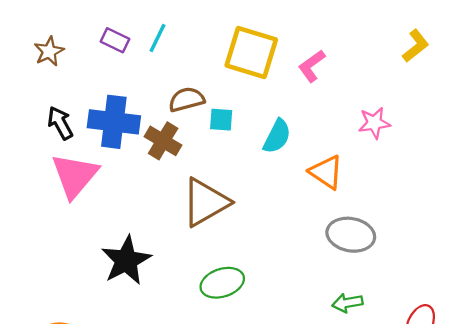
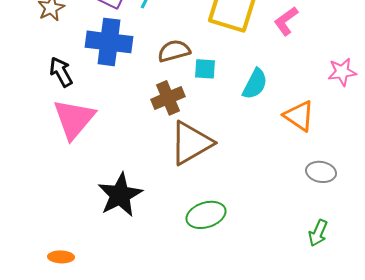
blue cross: (114, 122) -> (109, 42), moved
brown cross: (163, 141) -> (168, 98), moved, turned 36
gray ellipse: (351, 235) -> (321, 172), size x0.7
green arrow: (347, 303) -> (318, 233), turned -56

